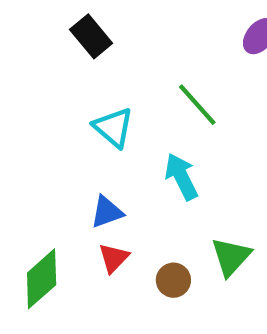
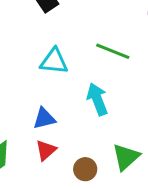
green line: (197, 105) -> (113, 51), turned -32
cyan triangle: (113, 127) -> (54, 61), turned -40

